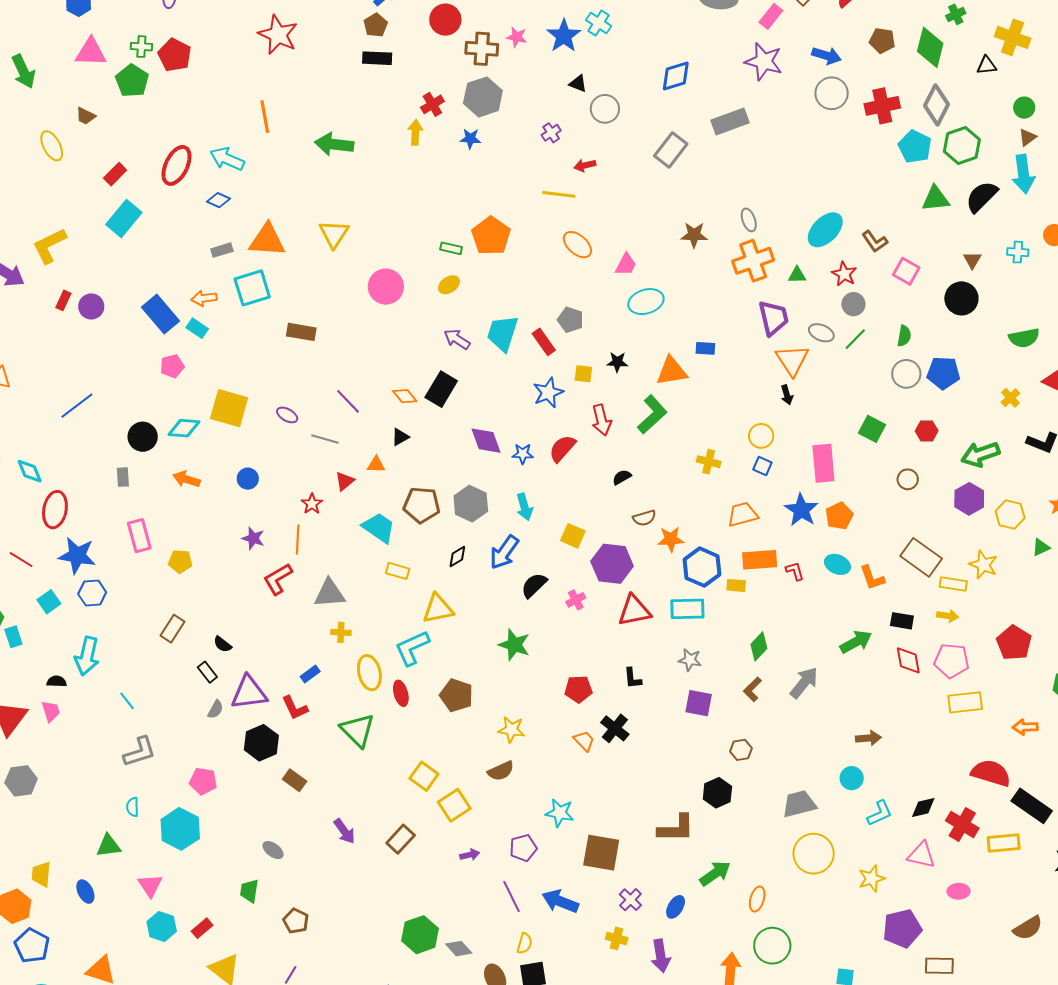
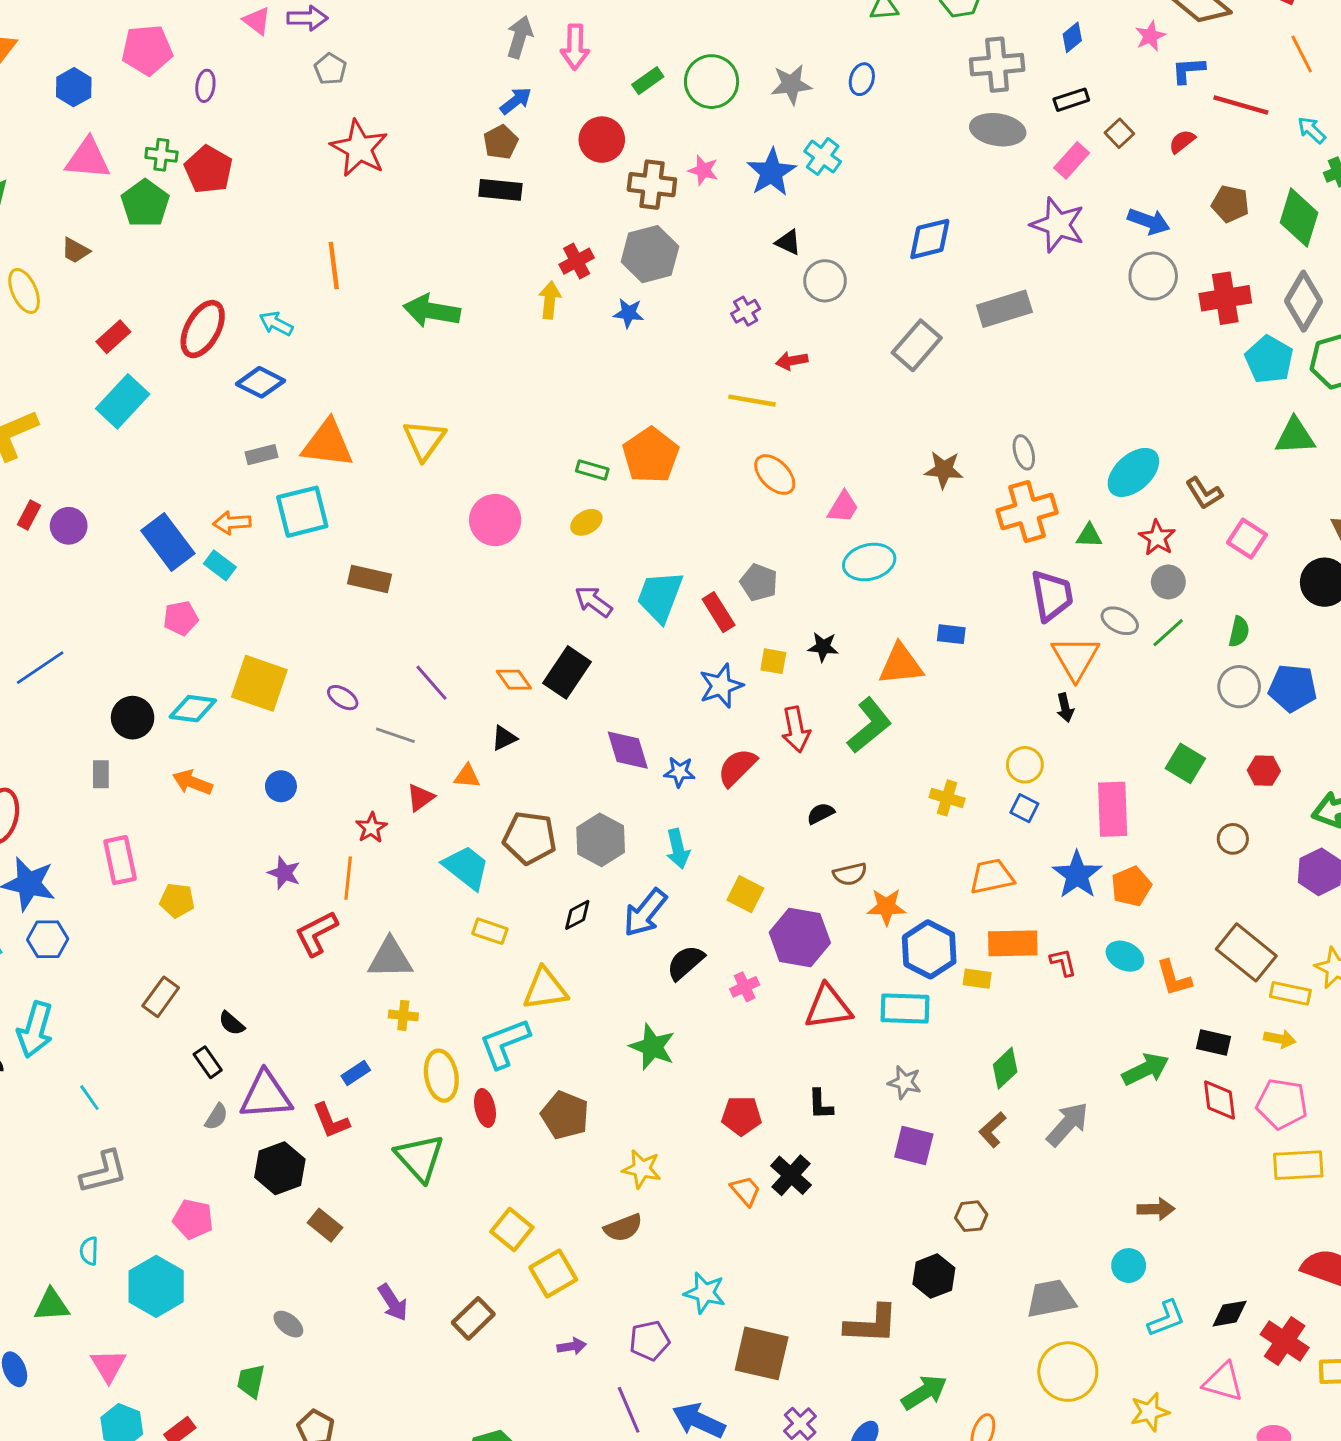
cyan arrow: (227, 159) -> (276, 324), size x0.7
blue diamond: (219, 200) -> (261, 382), size x1.4

